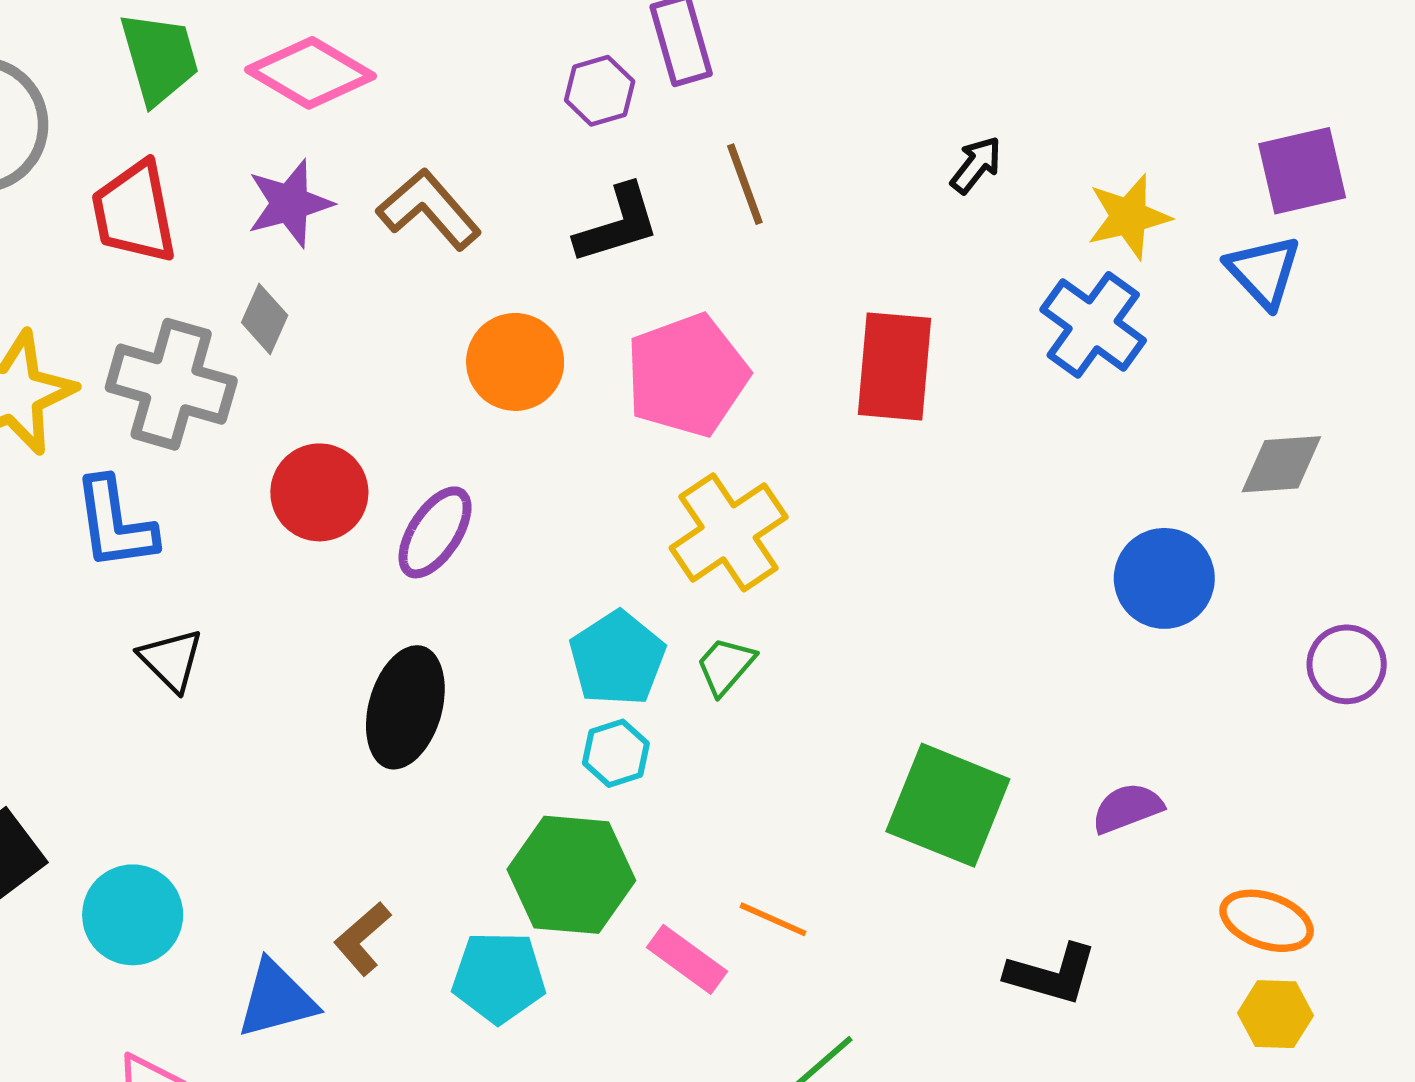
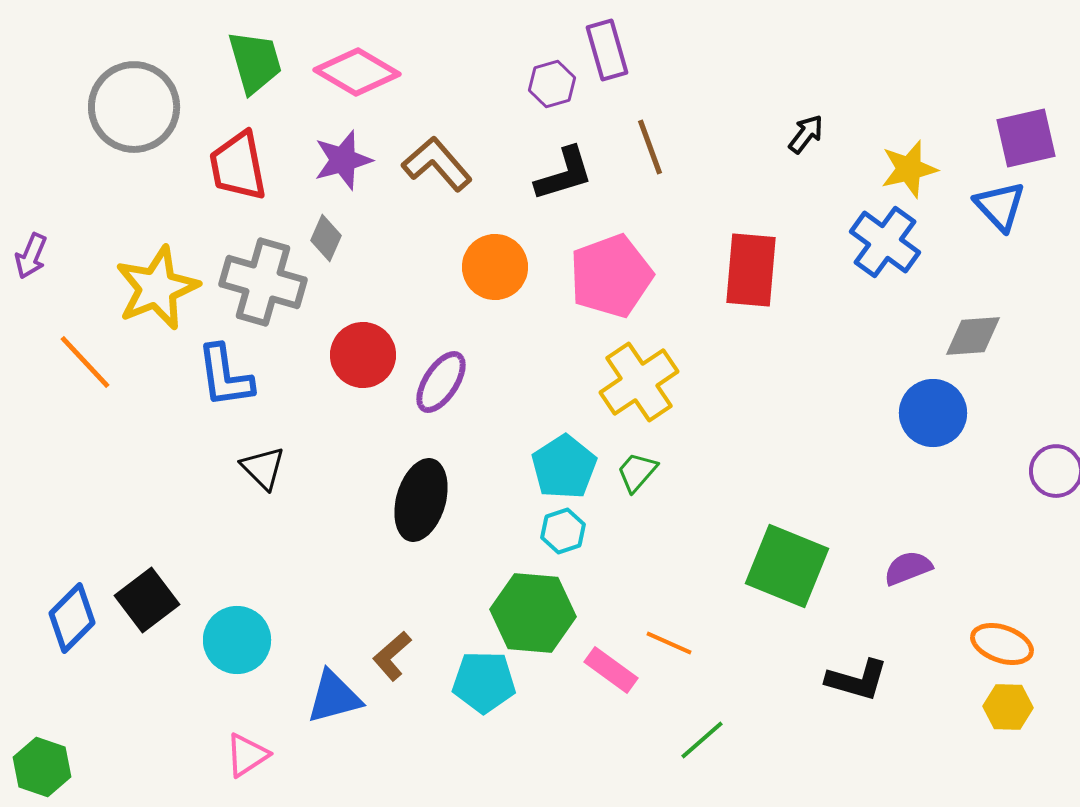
gray diamond: (1281, 464) -> (973, 336), moved

